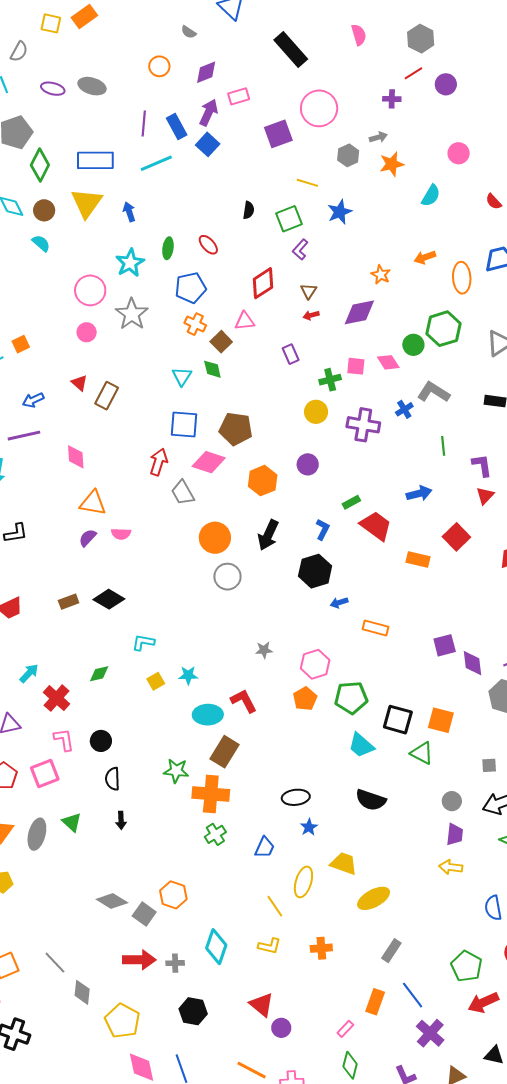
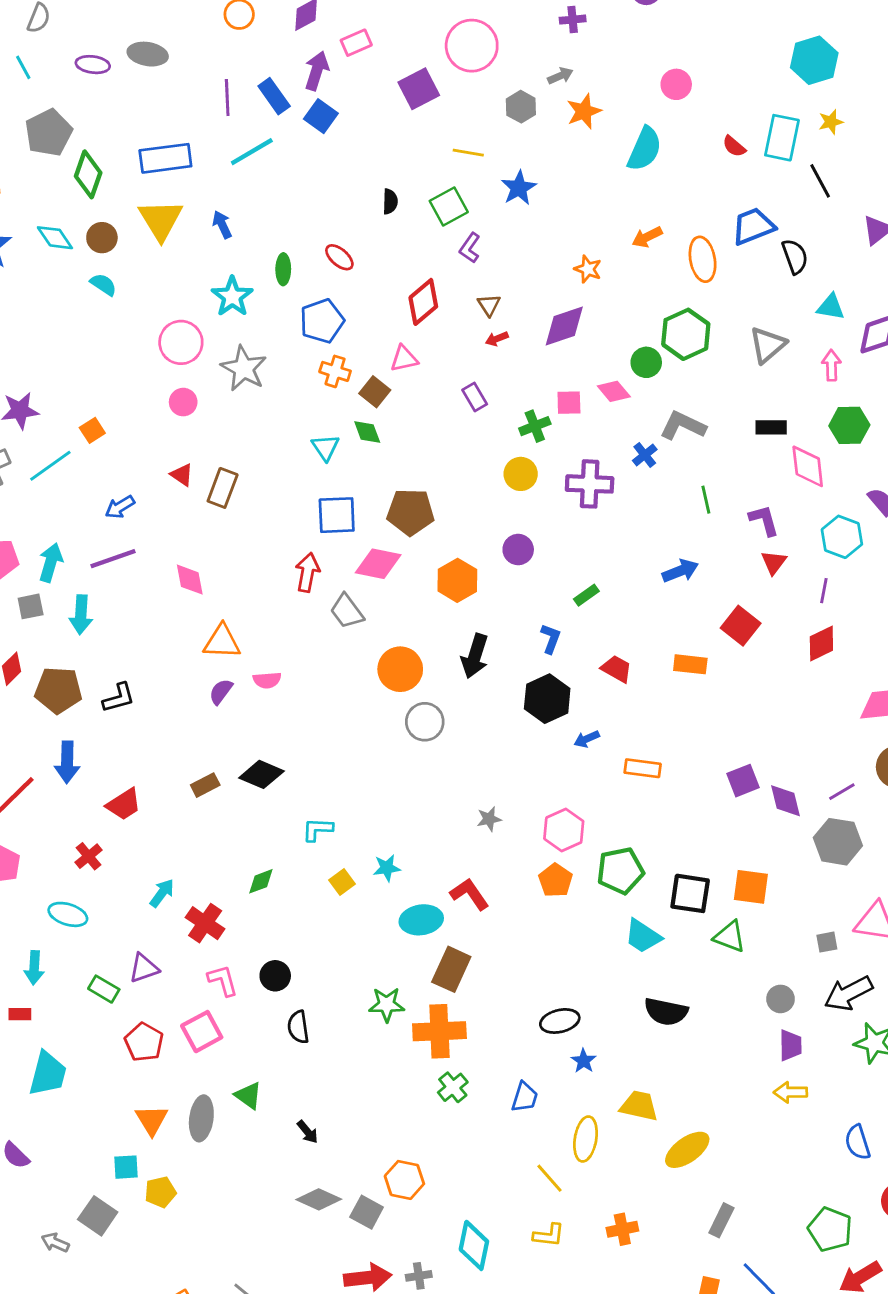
cyan semicircle: (431, 196) -> (645, 149), size x1.4
red trapezoid: (376, 526) -> (617, 669), moved, size x0.7
black arrow: (121, 820) -> (308, 1132), moved, turned -30

